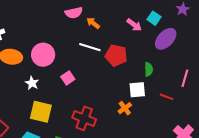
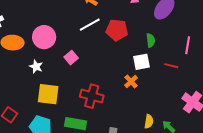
white line: (90, 47) -> (90, 25), turned -40

